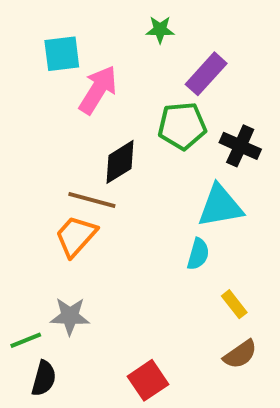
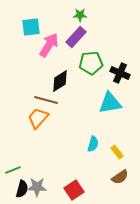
purple rectangle: (206, 74) -> (76, 37), moved
cyan semicircle: (198, 254) -> (93, 144), moved
gray star: (70, 316) -> (37, 187), moved

